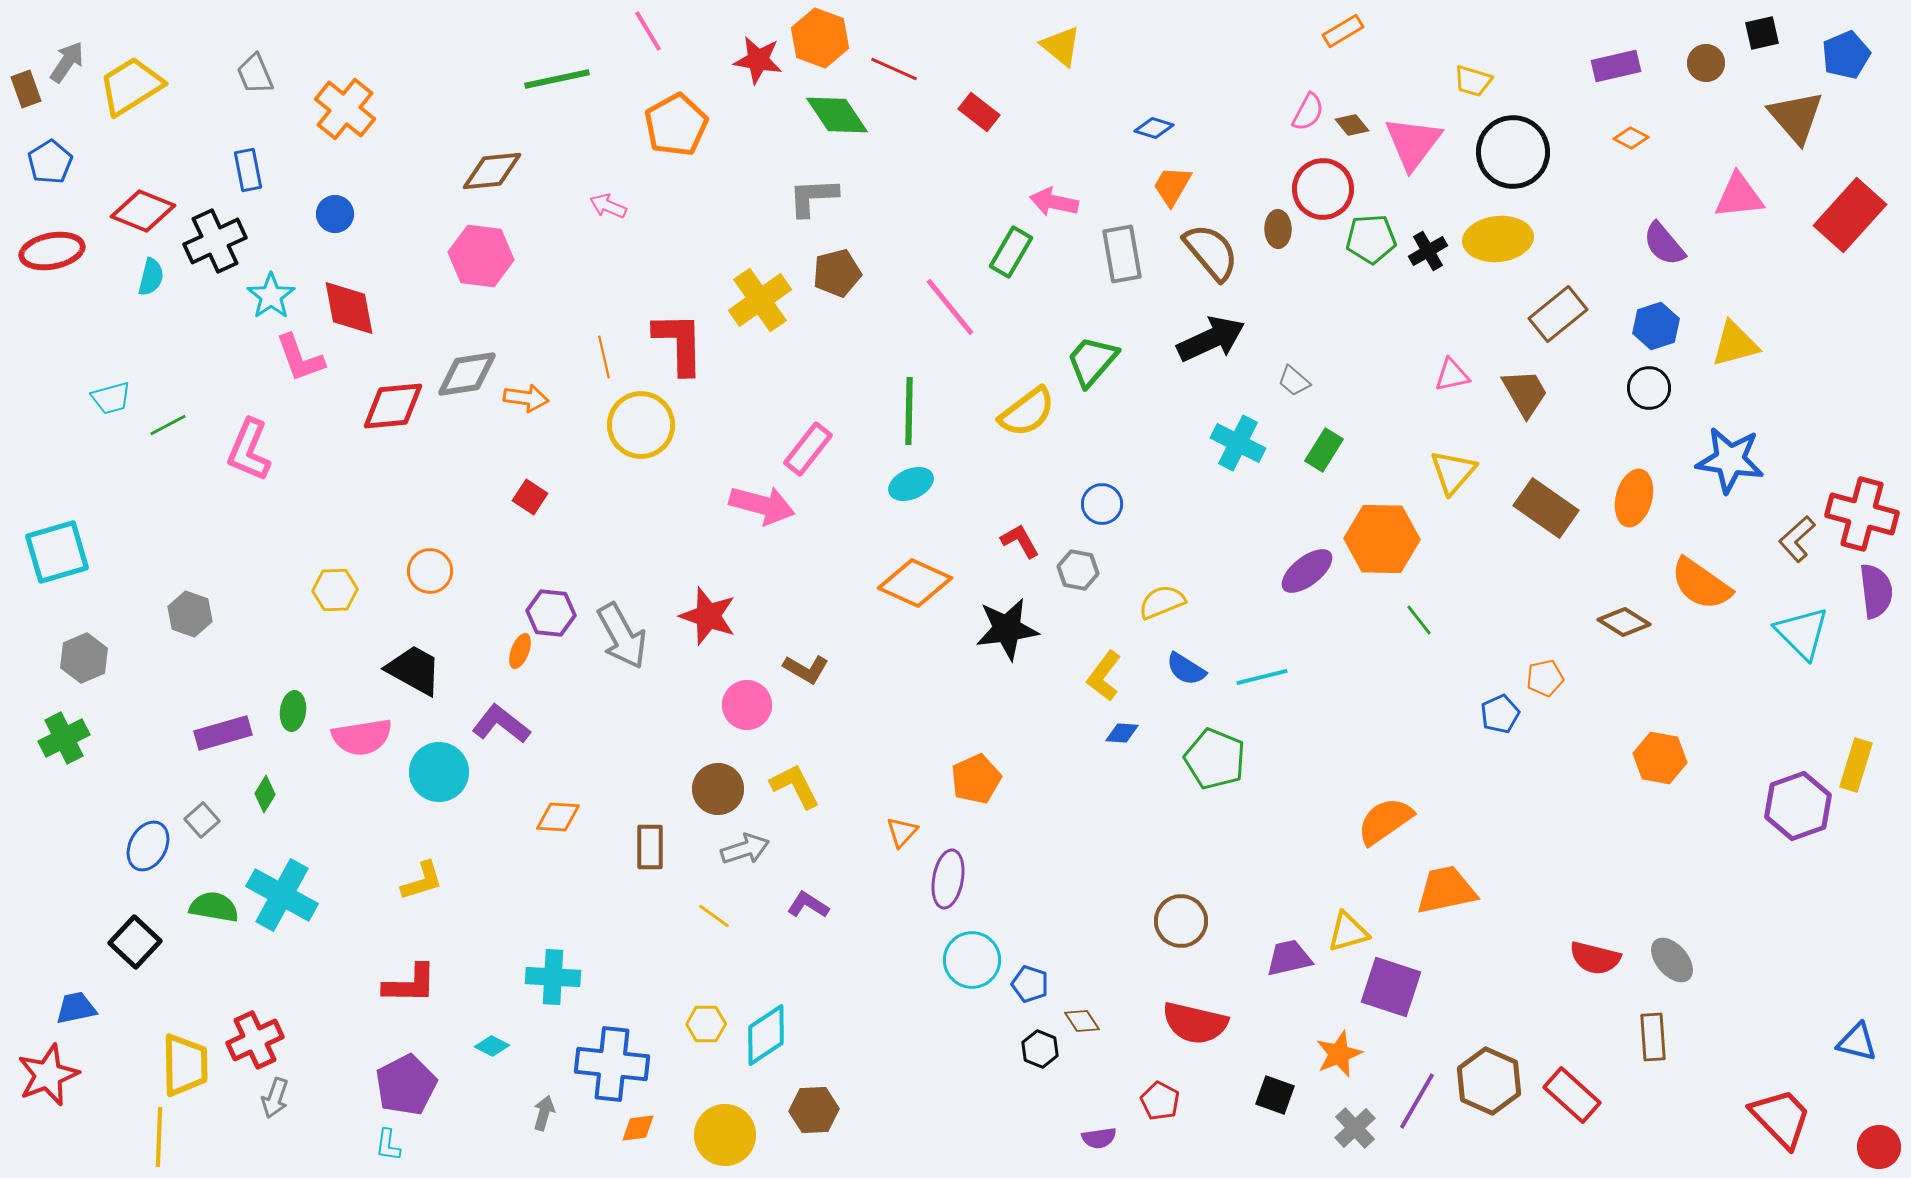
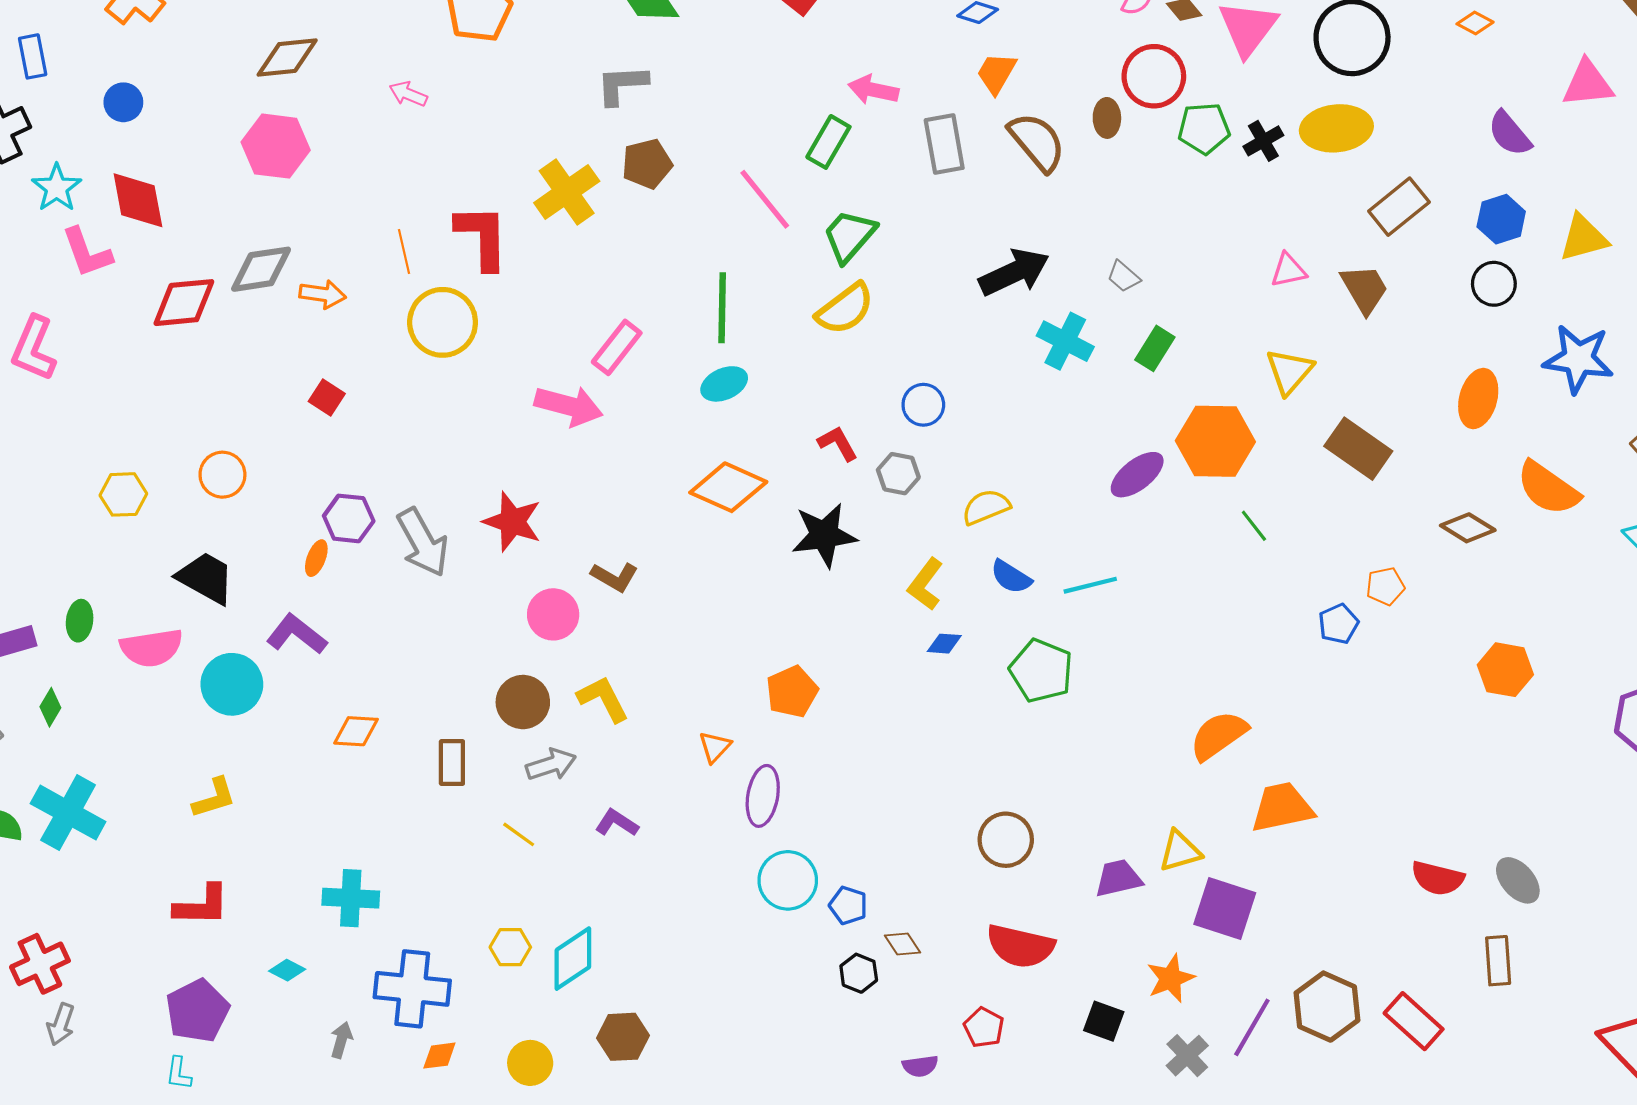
black arrow: (1211, 339) -> (1014, 272), moved
green trapezoid: (1092, 361) -> (849, 236), moved
brown rectangle: (1546, 508) -> (1358, 449), moved
yellow circle: (725, 1135) -> (530, 1063), size x0.7

